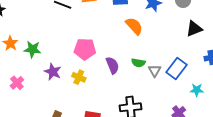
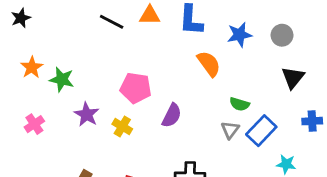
black triangle: (194, 29) -> (293, 78), turned -36
green semicircle: (138, 63) -> (239, 104), moved
purple semicircle: (112, 65) -> (172, 115), turned 42

